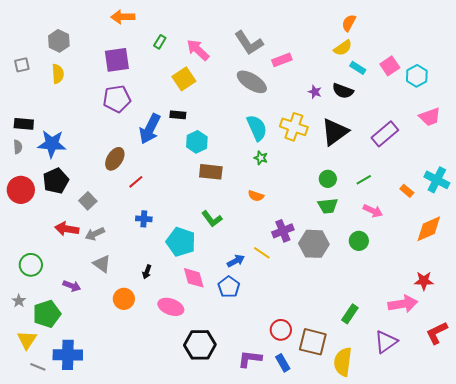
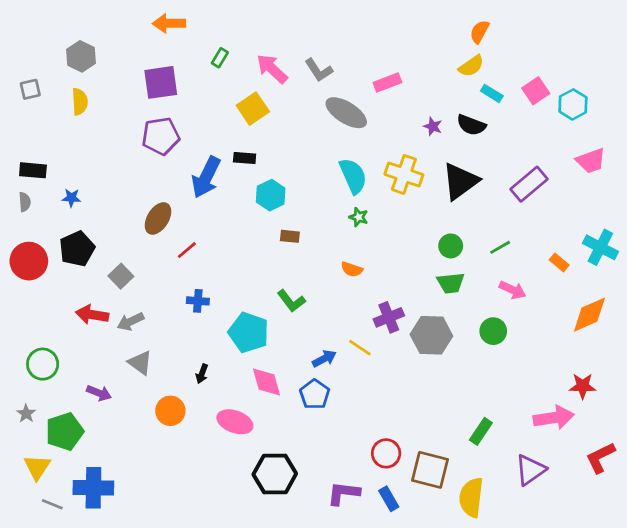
gray L-shape: (249, 43) -> (319, 70), moved, size x0.7
blue star: (52, 144) -> (71, 198), size x0.5
brown rectangle: (211, 172) -> (290, 236), size x0.6

